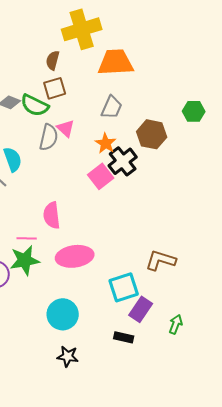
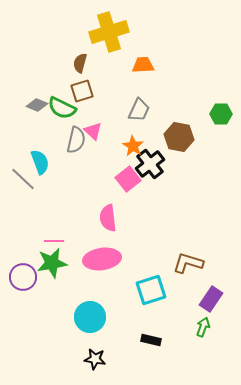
orange trapezoid: (116, 62) -> (143, 65), size x0.6
pink semicircle: (52, 215) -> (108, 218), moved
purple rectangle: (141, 309) -> (211, 299), moved

